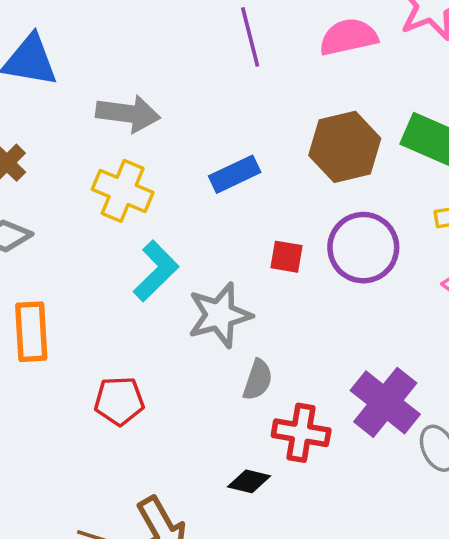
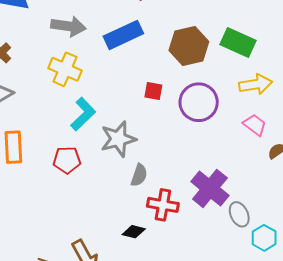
blue rectangle: (235, 174) -> (123, 35), moved, size x1.4
red square: (286, 257) -> (153, 91), moved
red pentagon: (119, 401) -> (67, 160), moved

